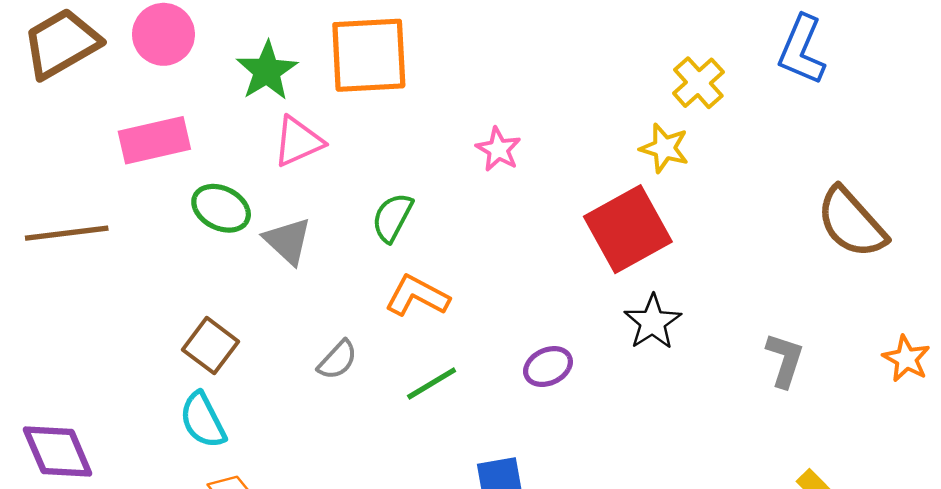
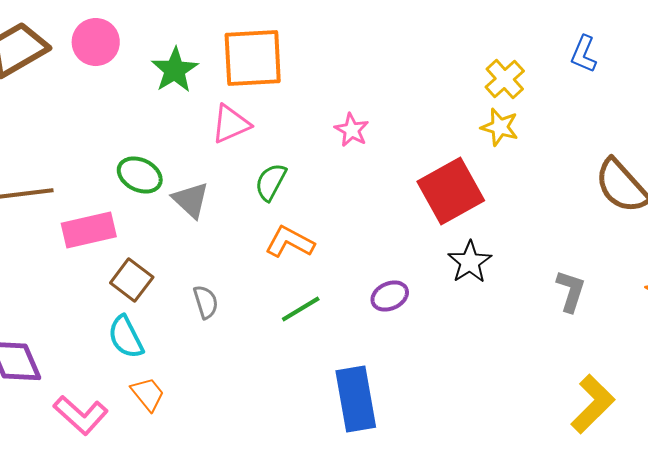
blue L-shape: (802, 50) -> (584, 54), size x0.7
pink rectangle: (154, 140) -> (89, 230), moved
pink triangle: (298, 142) -> (231, 124), moved
yellow star: (664, 148) -> (500, 127), moved
gray semicircle: (337, 360) -> (206, 302), moved, turned -60

